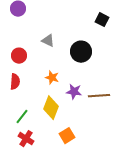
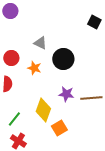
black circle: (81, 52) -> (63, 59), moved
orange star: (52, 78) -> (34, 68), moved
orange square: (67, 136) -> (59, 128), moved

